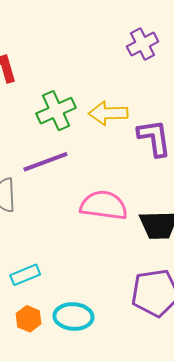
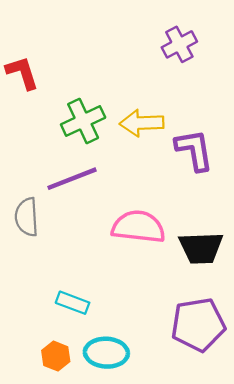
cyan rectangle: (25, 275) -> (73, 303), moved, turned 44

